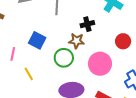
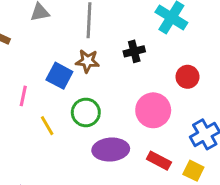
brown star: (77, 41) -> (87, 61), moved
green circle: (64, 58) -> (86, 112), moved

